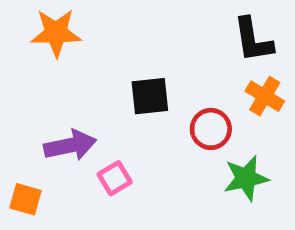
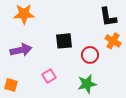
purple arrow: (70, 145) -> (21, 50), moved
green star: (246, 178) -> (87, 84), moved

